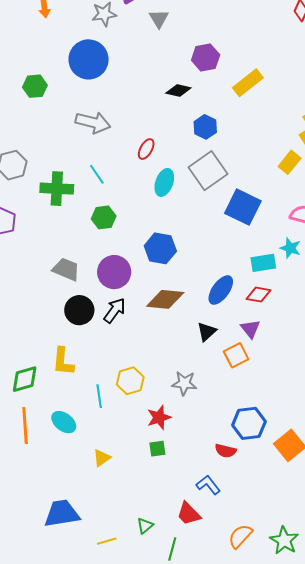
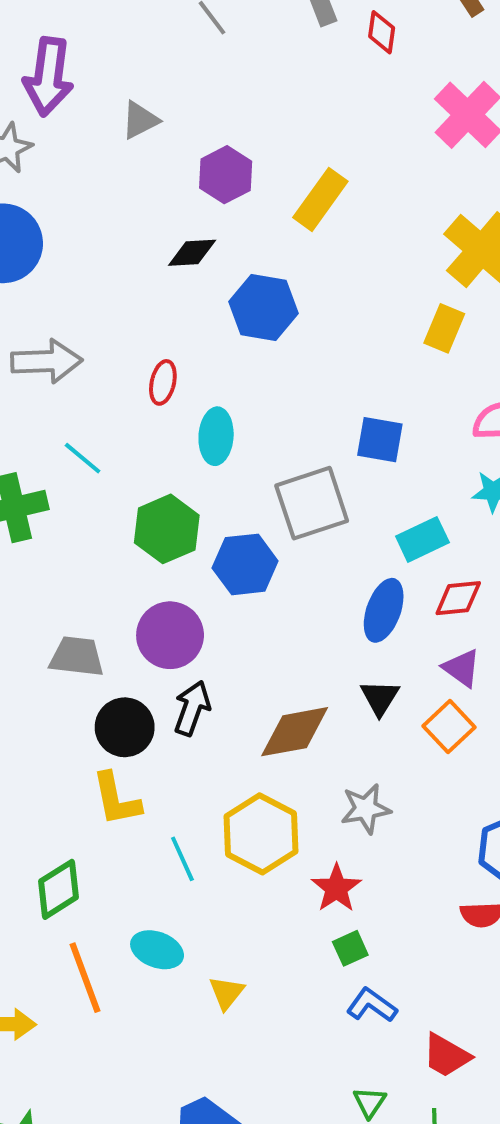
gray triangle: (159, 19) -> (140, 120), moved, turned 50
blue hexagon: (205, 127) -> (263, 308), size x1.4
gray square: (208, 171) -> (312, 503), moved, turned 33
blue square: (243, 207) -> (380, 440), size x0.7
green hexagon: (104, 217) -> (167, 529), moved, size x1.4
cyan rectangle: (263, 263) -> (422, 539), moved
brown diamond: (165, 299) -> (295, 732), moved
yellow L-shape: (63, 362) -> (116, 799), moved
yellow hexagon: (130, 381) -> (261, 834), size x1.4
cyan line: (99, 396) -> (182, 859), moved
yellow triangle: (102, 458) -> (227, 993), moved
blue L-shape: (208, 485) -> (372, 1005), moved

